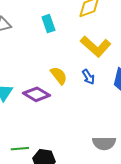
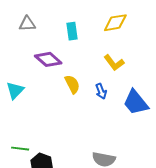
yellow L-shape: (96, 46) -> (114, 63), size x0.7
purple diamond: (36, 94) -> (48, 59), moved

